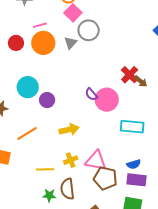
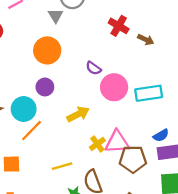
orange circle: (43, 43) -> (47, 50), moved
red cross: (130, 75) -> (119, 26), moved
cyan circle: (28, 87) -> (24, 109), moved
pink circle: (107, 100) -> (114, 87), moved
yellow cross: (71, 160) -> (97, 144), moved

